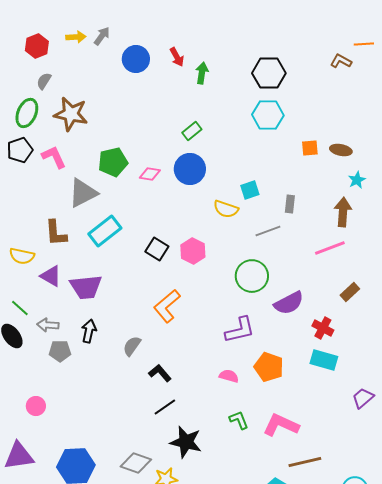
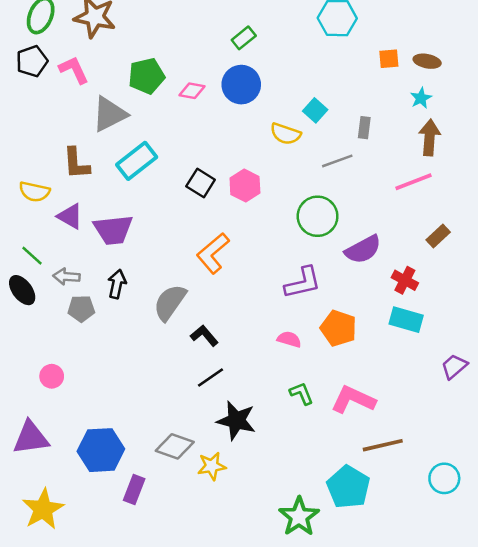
cyan star: (357, 180) -> (421, 98), moved
cyan square: (250, 190) -> (315, 110), turned -30
gray semicircle: (132, 346) -> (170, 302), size x1.5

